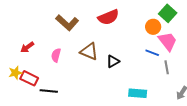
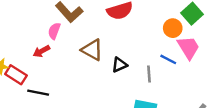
red arrow: (27, 47) -> (41, 51), moved
pink semicircle: (56, 55) -> (54, 31), moved
gray line: (167, 67) -> (149, 74), moved

